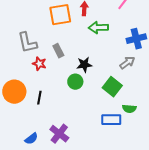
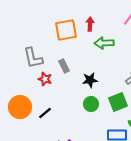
green circle: (75, 82) -> (91, 104), moved
green square: (112, 87) -> (118, 102), turned 30
black line: (39, 98) -> (45, 113), turned 40

